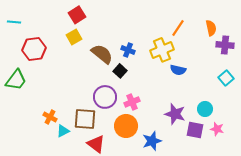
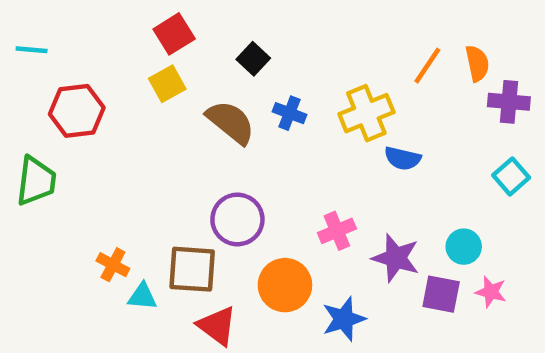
orange line: (178, 28) -> (427, 66), moved
black square: (120, 71) -> (253, 59), moved
green trapezoid: (16, 80) -> (36, 181), turned -30
pink cross: (132, 102) -> (337, 231), moved
cyan triangle: (63, 131) -> (142, 296), turned 32

